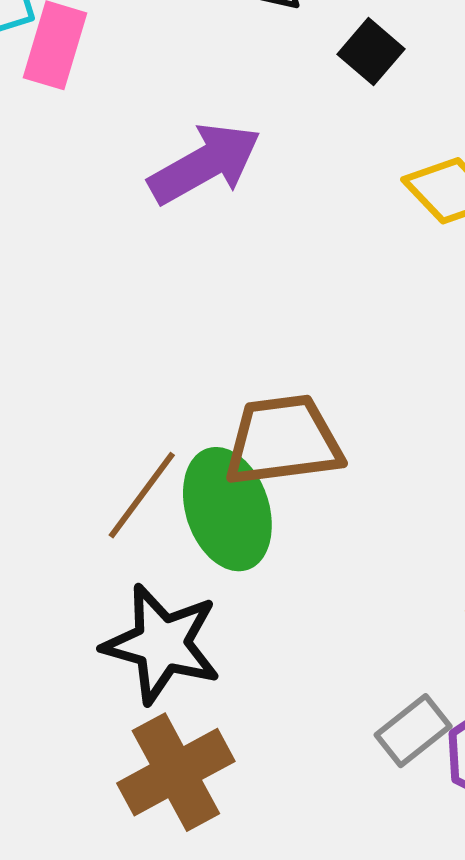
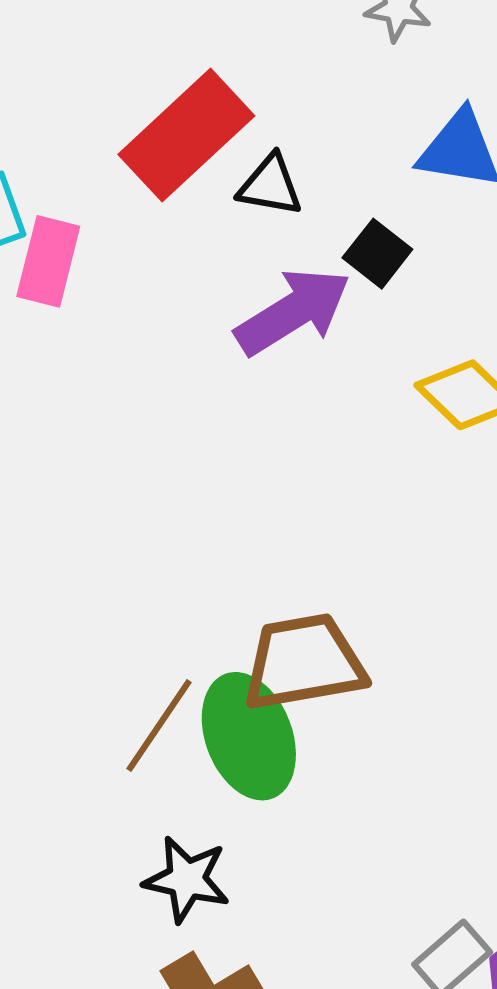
purple arrow: (205, 164) -> (293, 312), moved
black star: (162, 644) -> (187, 879), size x0.7

